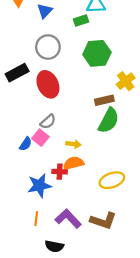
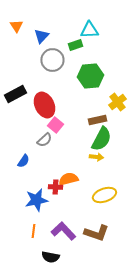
gray circle: (48, 47) -> (52, 60), moved
pink square: (40, 138) -> (55, 125), moved
yellow arrow: (74, 144) -> (96, 157), moved

